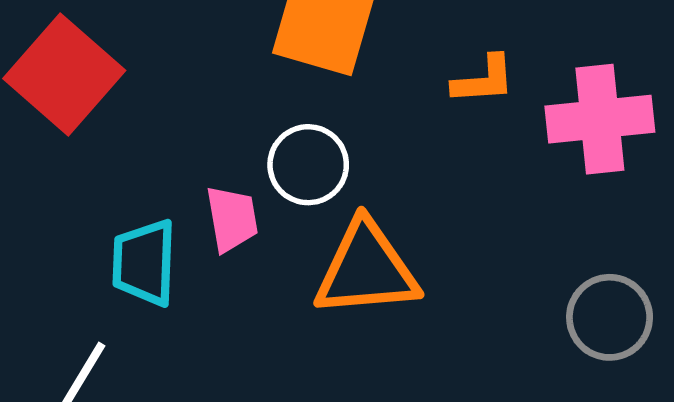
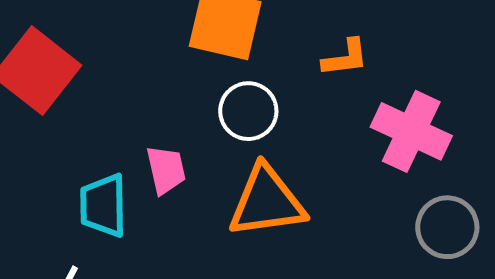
pink cross: (600, 119) -> (411, 131), moved, turned 34
white circle: (308, 165) -> (248, 111), moved

